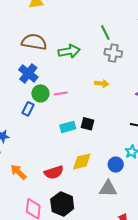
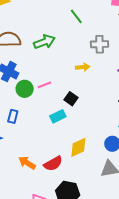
gray cross: (113, 53) -> (100, 44), moved
blue rectangle: (28, 109) -> (13, 116), moved
black square: (87, 124) -> (71, 99), moved, turned 32
orange arrow: (18, 172) -> (27, 163), moved

